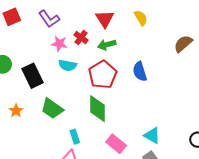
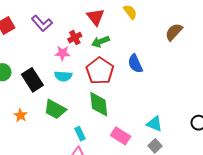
red cross: (81, 37) -> (75, 38), turned 32
pink star: (59, 44) -> (63, 53), moved
cyan semicircle: (68, 65) -> (63, 76), moved

